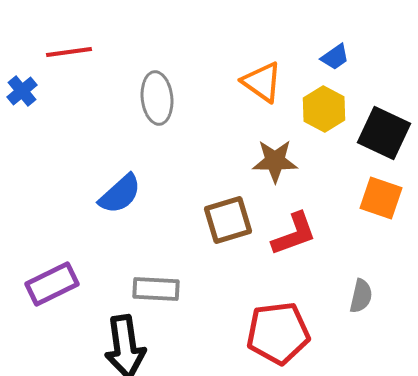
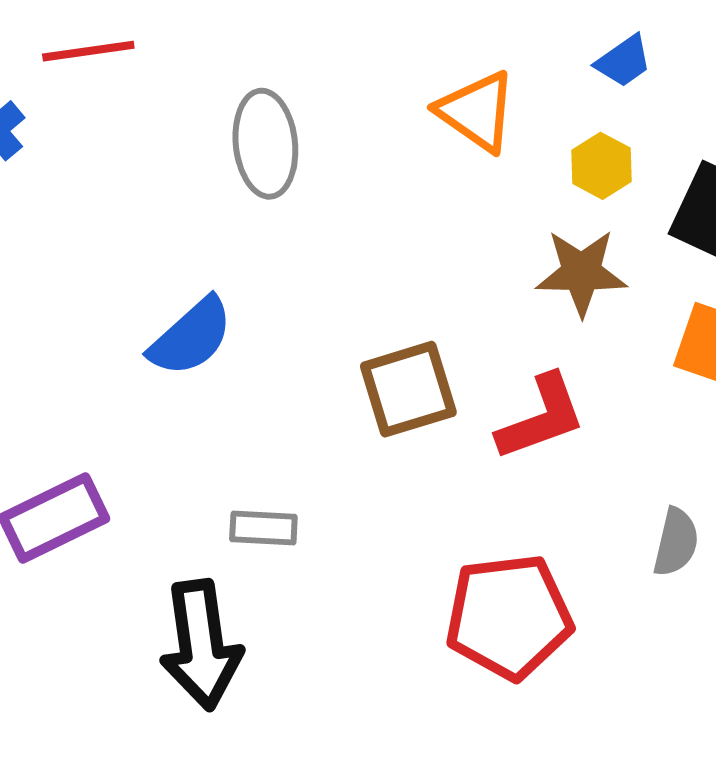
yellow hexagon: (324, 109) -> (602, 166), size x0.7
brown star: (275, 161) -> (581, 272), moved
gray rectangle: (156, 289) -> (263, 528), size x0.7

